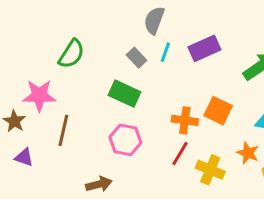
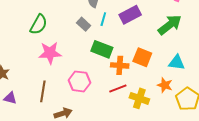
green rectangle: (124, 94) -> (102, 49), moved
pink star: (39, 95) -> (50, 53), moved
brown line: (63, 130) -> (43, 91), moved
red line: (180, 153) -> (118, 89), turned 42

